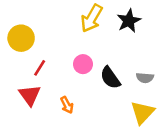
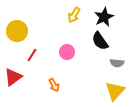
yellow arrow: (92, 18) -> (74, 15), size x0.7
black semicircle: (110, 78) -> (100, 41), moved
red triangle: (30, 95) -> (13, 77), moved, turned 30

